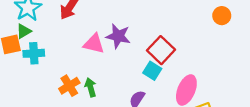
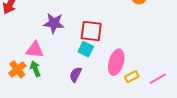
pink triangle: (94, 44) -> (35, 50), moved
red square: (161, 50) -> (91, 31), turned -30

